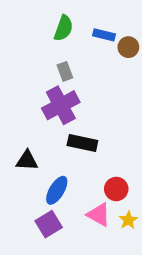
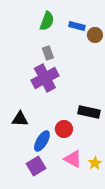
black rectangle: (82, 143) -> (89, 112), moved
red circle: (116, 189) -> (64, 129), moved

